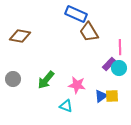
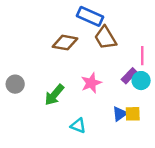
brown diamond: (20, 36) -> (65, 43), moved
gray circle: (13, 79) -> (15, 84), moved
pink star: (77, 85) -> (91, 83), moved, turned -30

